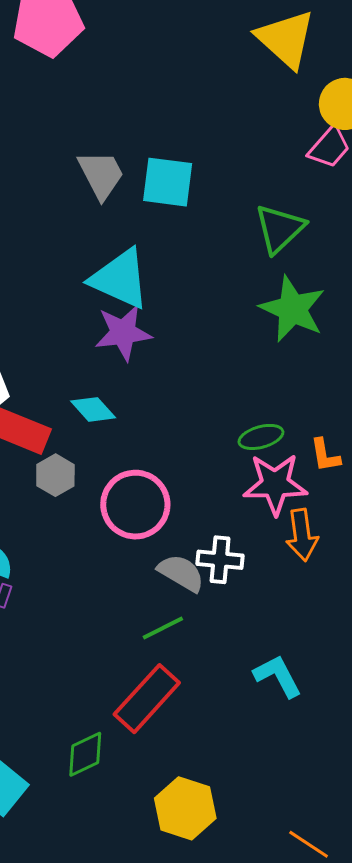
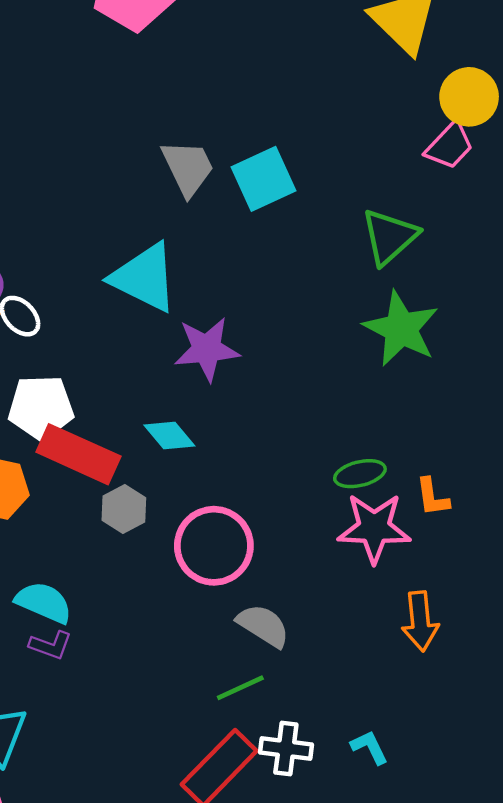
cyan square: (168, 182) -> (264, 179), turned -34
cyan triangle: (120, 279) -> (144, 277), moved
orange arrow: (302, 535) -> (420, 621), moved
white cross: (220, 560) -> (286, 749), moved
cyan L-shape: (278, 676) -> (370, 747), size x0.7

